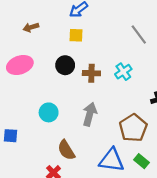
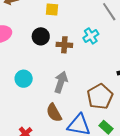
cyan cross: (123, 72) -> (91, 36), moved
brown semicircle: (66, 150) -> (54, 113), moved

